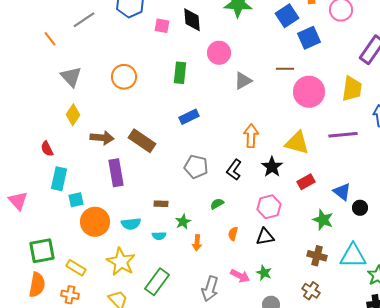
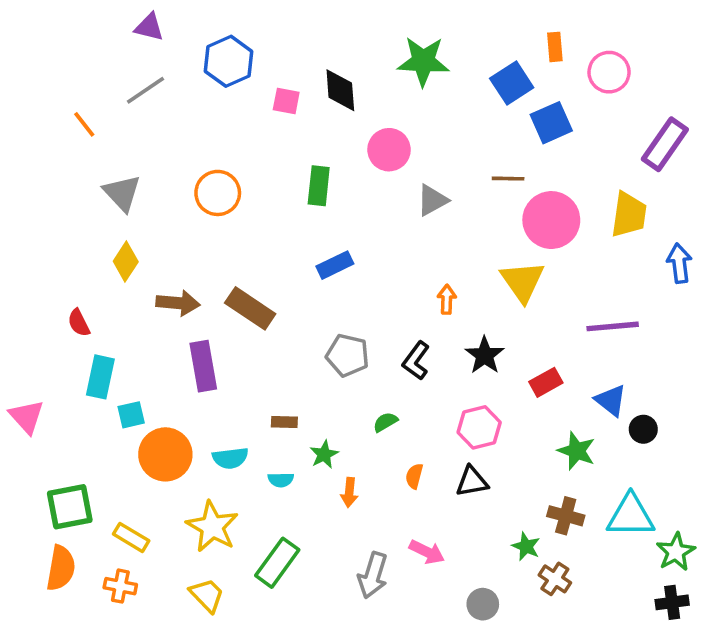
purple line: (343, 135) -> (613, 326), moved
orange arrow: (251, 136) -> (447, 299), size x0.7
yellow triangle: (297, 143) -> (522, 281), moved, turned 40
green star: (264, 273) -> (526, 546), moved

